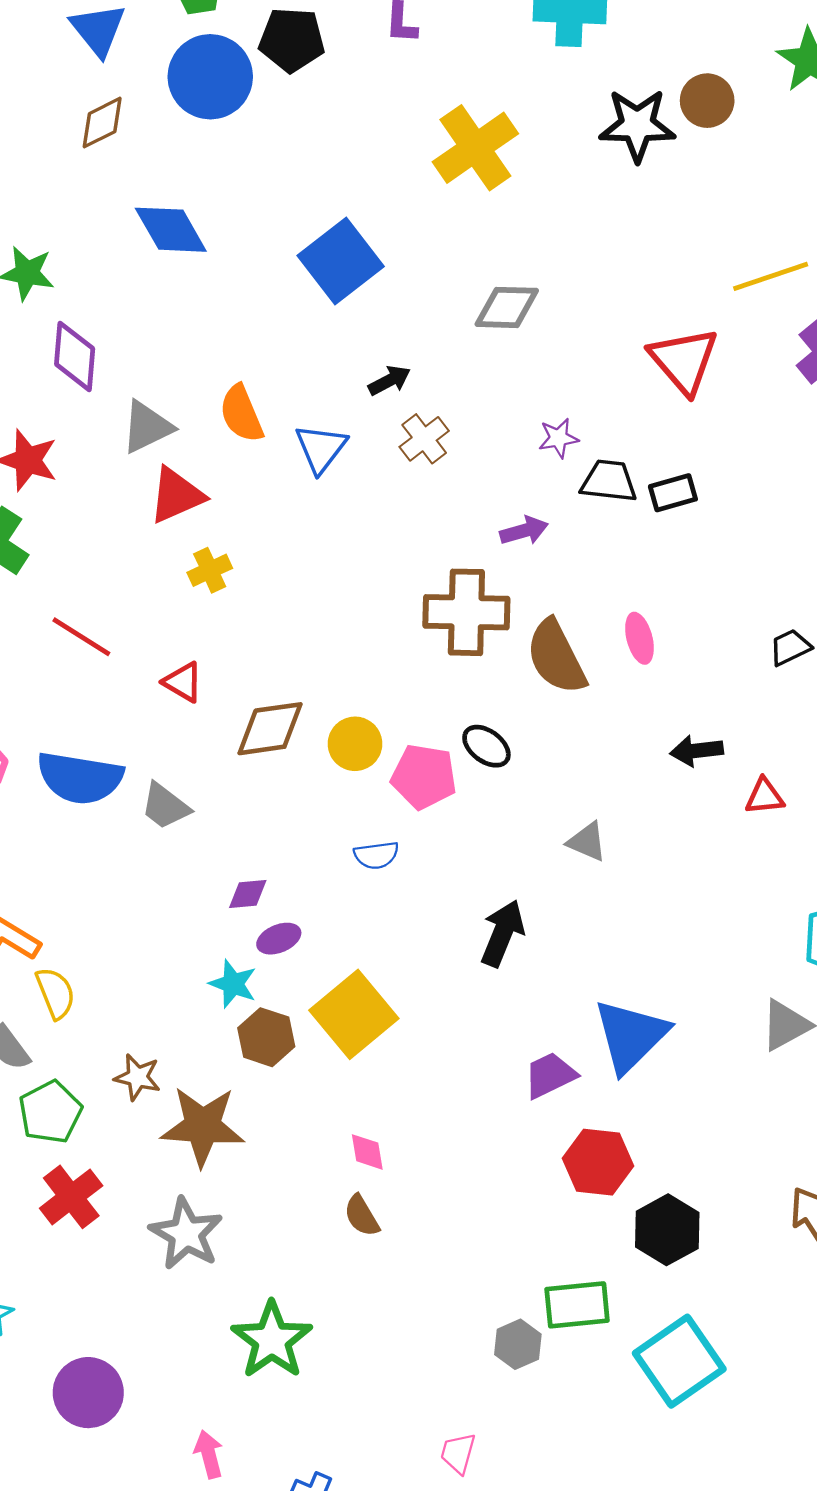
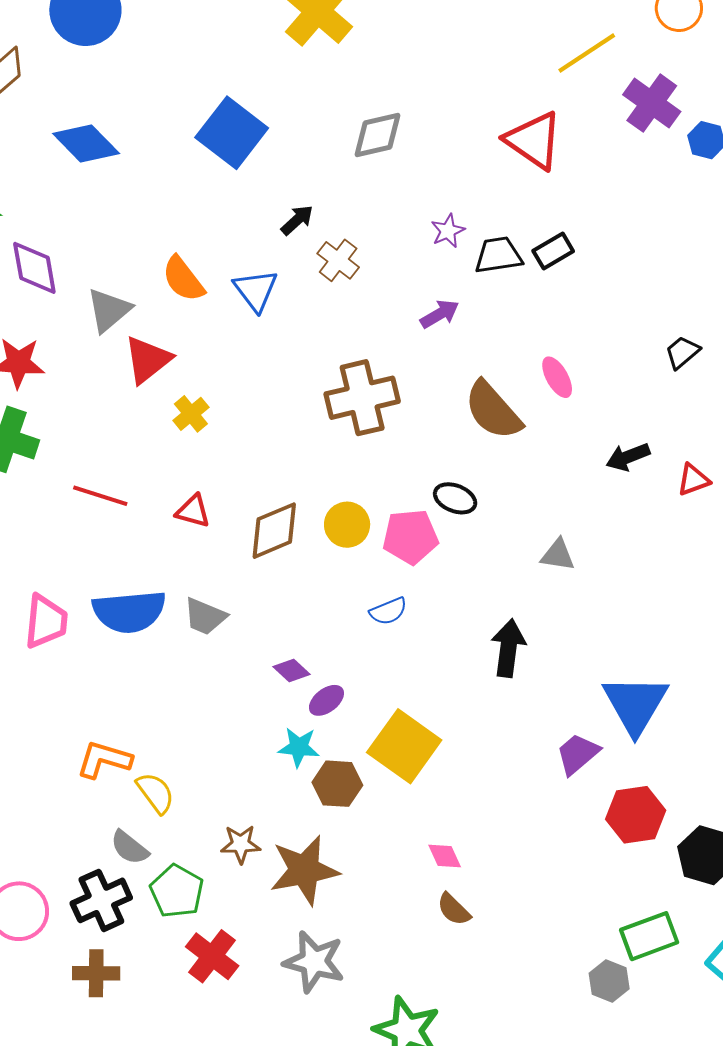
brown cross: (466, 612) -> (362, 398), moved
purple diamond: (248, 894) -> (292, 671), turned 63

